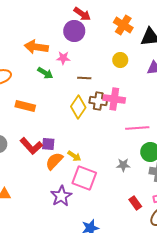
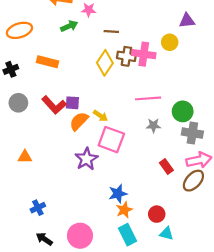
yellow circle: (120, 60) -> (170, 42), moved
green arrow: (45, 73) -> (69, 26), turned -56
pink line: (137, 128) -> (148, 98), moved

